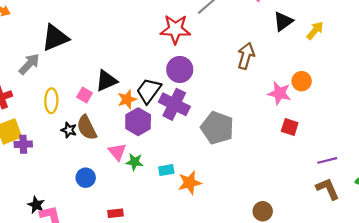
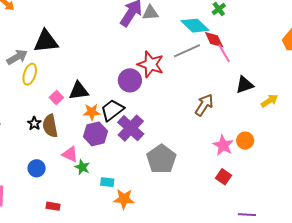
purple circle: (180, 69) -> (130, 80), moved
yellow ellipse: (51, 101) -> (30, 74), moved
pink triangle: (117, 152) -> (70, 154), turned -42

